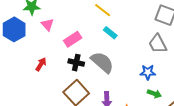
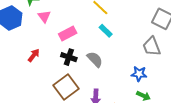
gray semicircle: (102, 62) -> (95, 59), size x0.7

